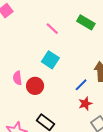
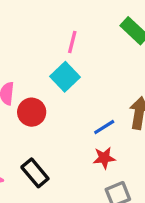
pink line: (52, 29) -> (72, 42), moved, turned 48

